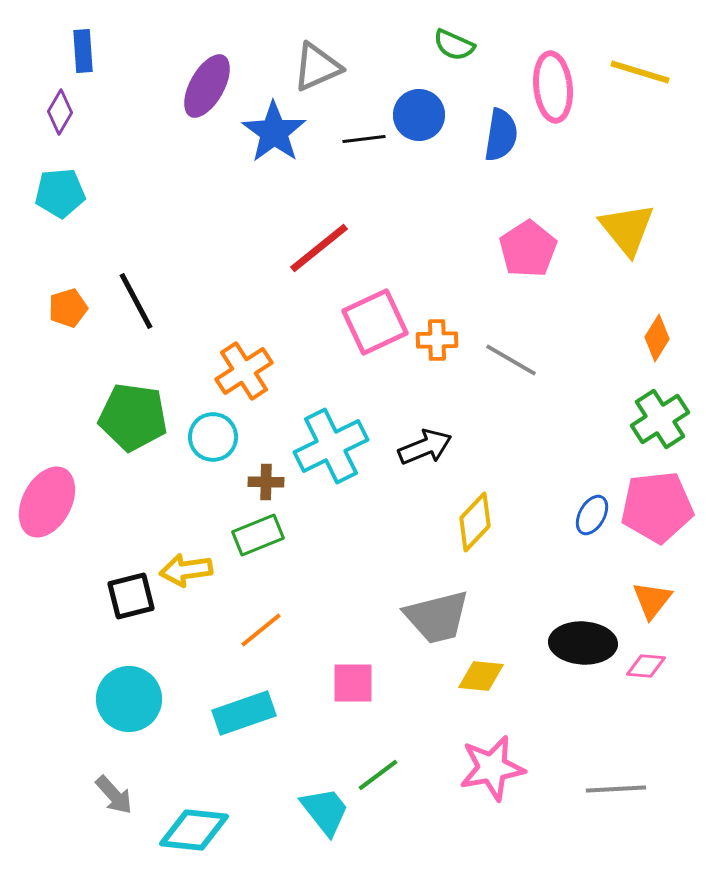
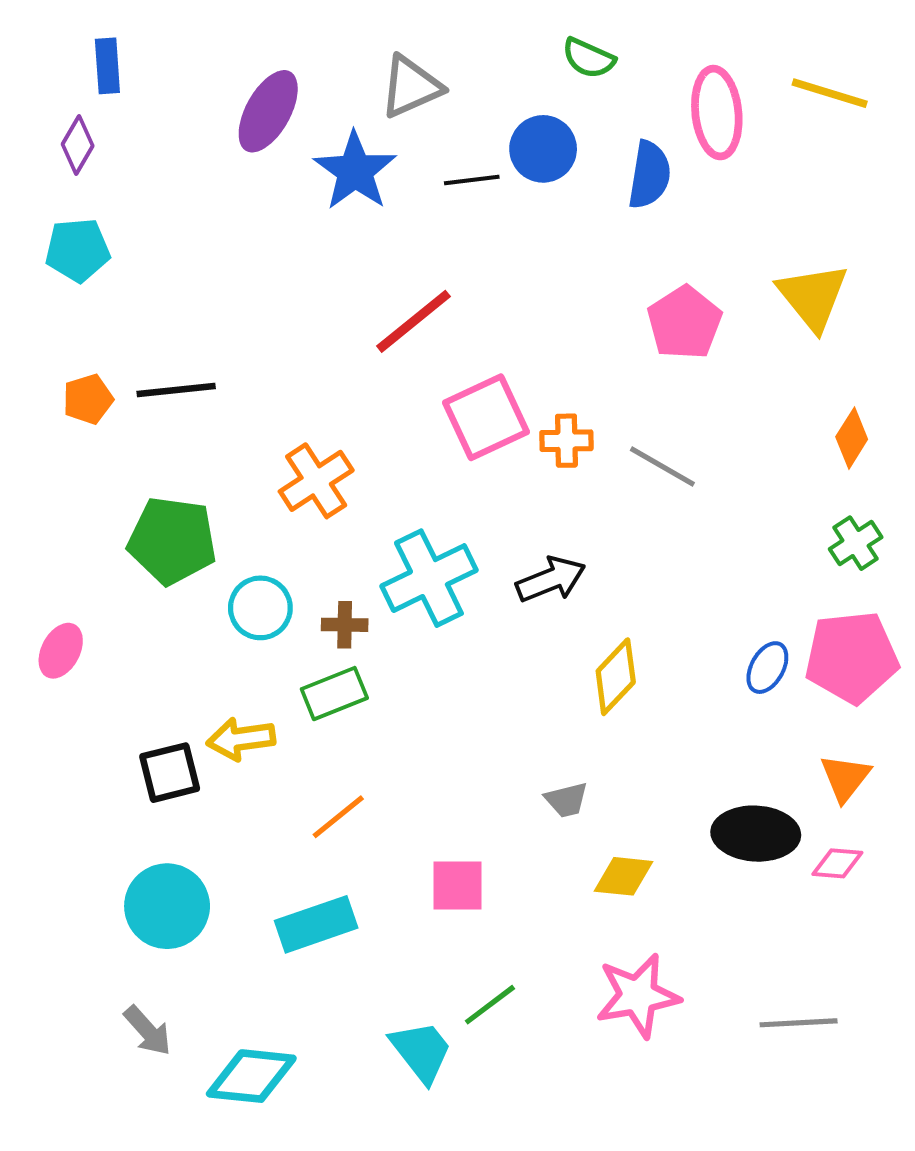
black line: (136, 301) -> (176, 390), turned -68
green cross: (660, 419) -> (856, 543), size x0.7
cyan circle: (213, 437) -> (260, 608), moved
pink ellipse: (47, 502) -> (61, 651), size x0.6
gray trapezoid: (437, 617) -> (566, 800), size x0.5

